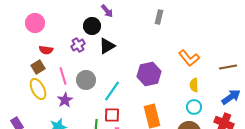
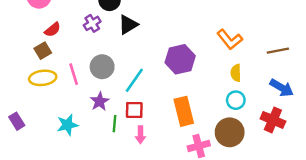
red semicircle: (46, 50) -> (53, 30), turned -48
pink line: (63, 76) -> (74, 74), moved
yellow ellipse: (38, 89) -> (43, 78), turned -70
blue arrow: (231, 97) -> (282, 88), turned 66
purple star: (65, 100) -> (100, 101), moved

